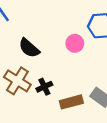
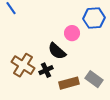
black semicircle: (29, 48) -> (57, 51), moved

